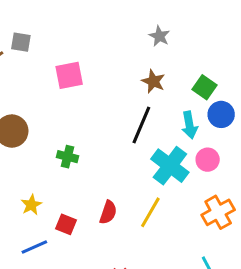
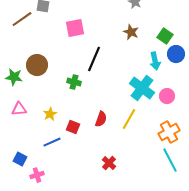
black line: (141, 125) -> (94, 59), moved
pink circle: (208, 160) -> (167, 96), moved
orange cross: (218, 212) -> (169, 132), moved

